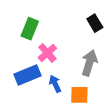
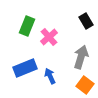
pink cross: (47, 53) -> (49, 37), moved
orange square: (79, 95) -> (85, 85), moved, turned 36

